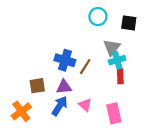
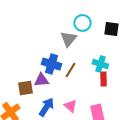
gray triangle: (112, 47) -> (68, 39), moved
cyan cross: (117, 60) -> (100, 64), turned 35
purple triangle: (64, 87) -> (41, 80), moved

